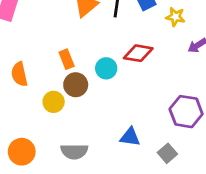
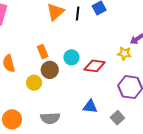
yellow star: (175, 17) -> (124, 53), moved
red diamond: (138, 53) -> (95, 66), moved

